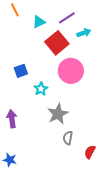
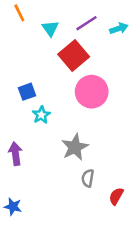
cyan triangle: (39, 22) -> (50, 28), turned -40
cyan arrow: (84, 33) -> (119, 28), moved
cyan star: (41, 89) -> (41, 115), moved

